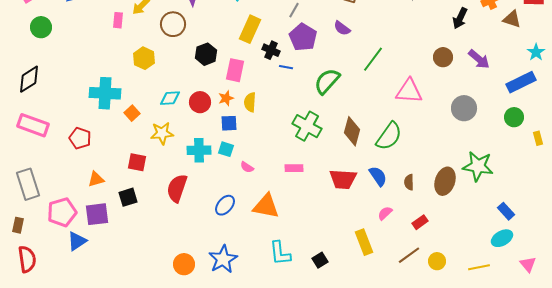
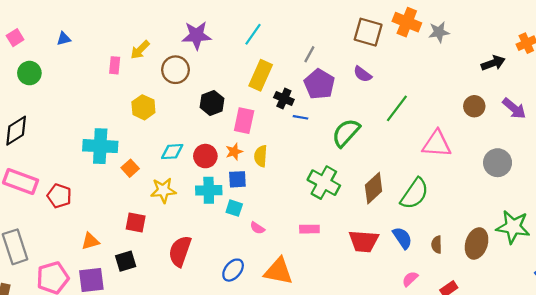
black arrow: (460, 18) -> (493, 63), turned -135
brown diamond: (352, 131) -> (374, 188), turned 32
red pentagon: (80, 138) -> (59, 196), moved
cyan cross: (199, 150) -> (209, 190), moved

